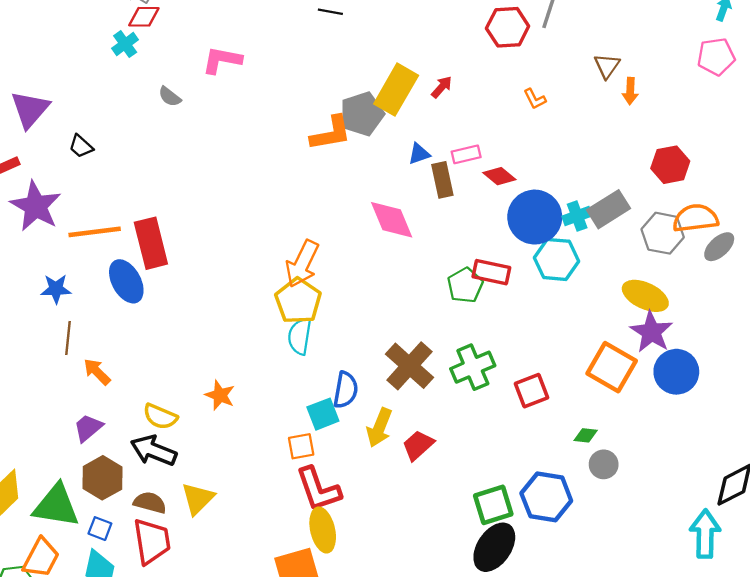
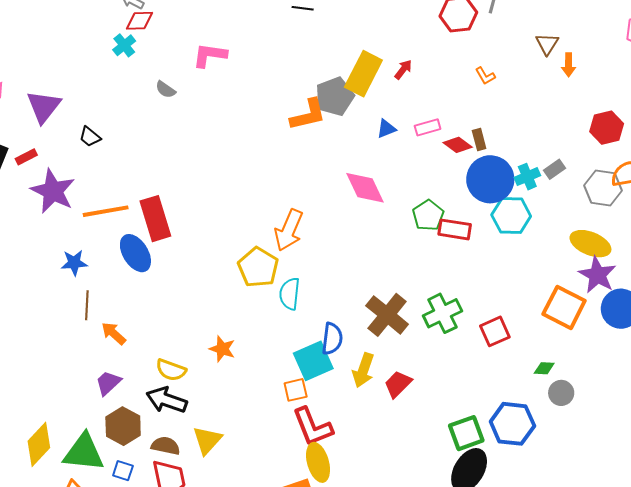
brown rectangle: (442, 180) -> (479, 140), moved, size x0.7
gray rectangle: (608, 209) -> (555, 169), size x0.6
green pentagon: (465, 285) -> (428, 215), moved
yellow pentagon: (298, 301) -> (258, 267), moved
cyan square: (323, 414) -> (313, 361), size x1.4

